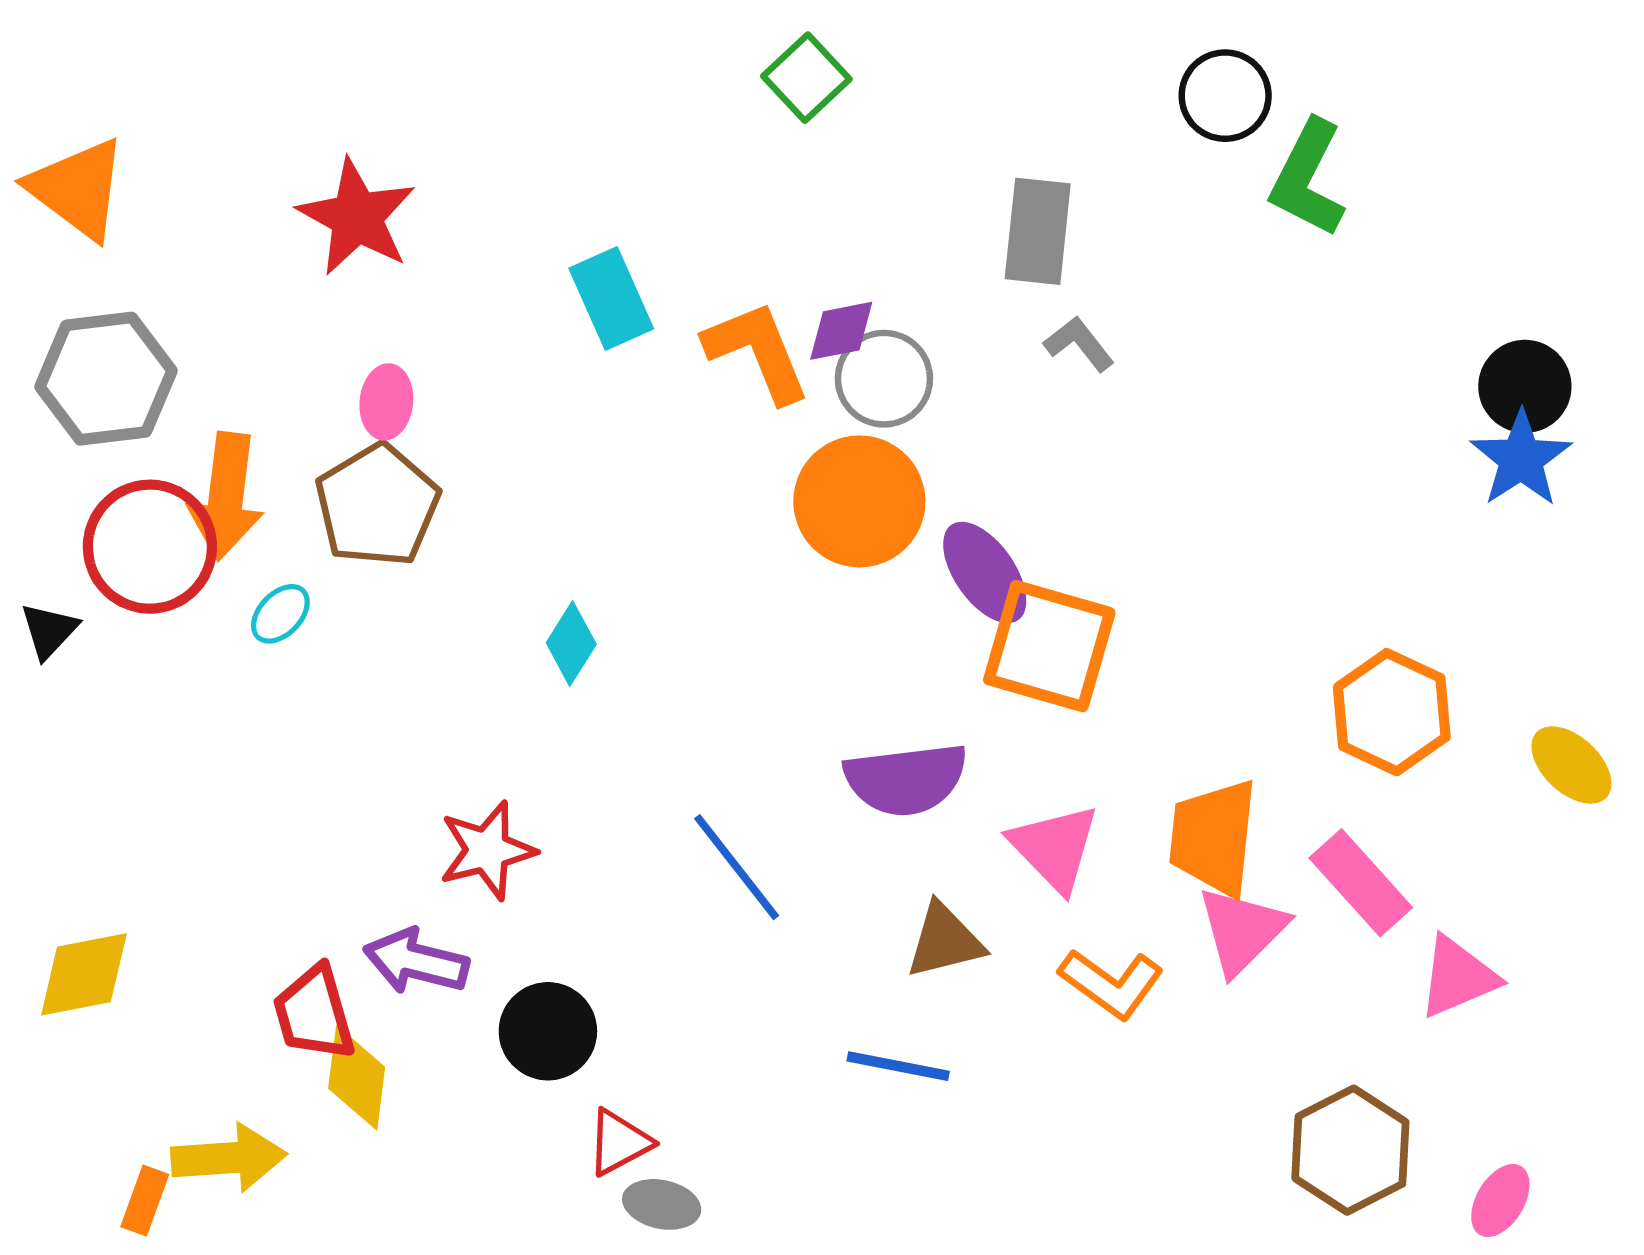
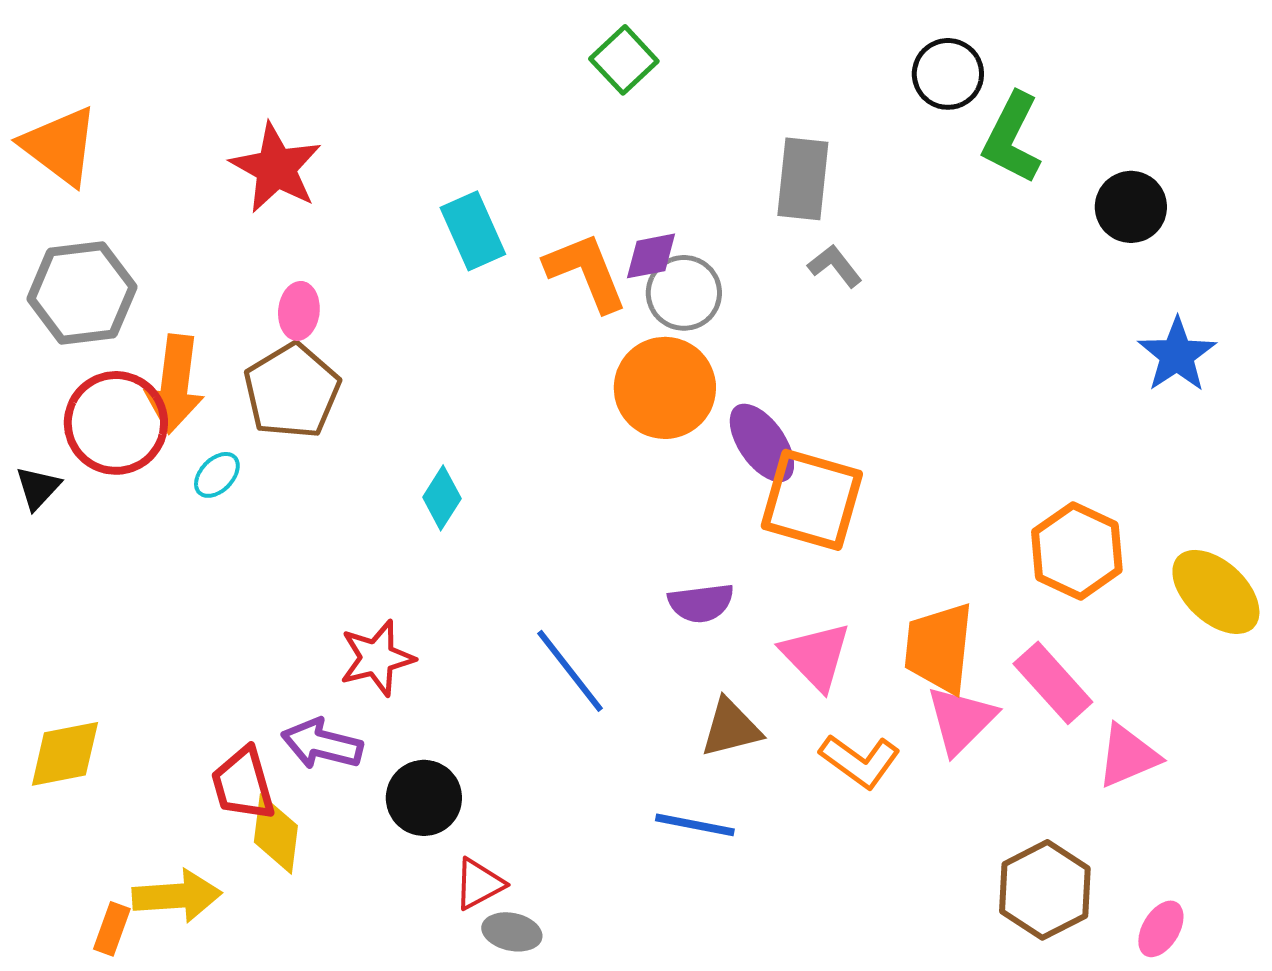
black circle: (1525, 386) -> (1131, 207), moved
yellow ellipse: (1571, 765) -> (1216, 592), size x1.4
purple semicircle: (906, 779) -> (701, 603), size x0.7

